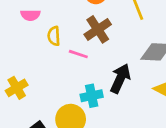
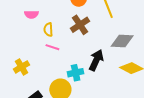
pink line: (78, 54) -> (52, 47), moved

